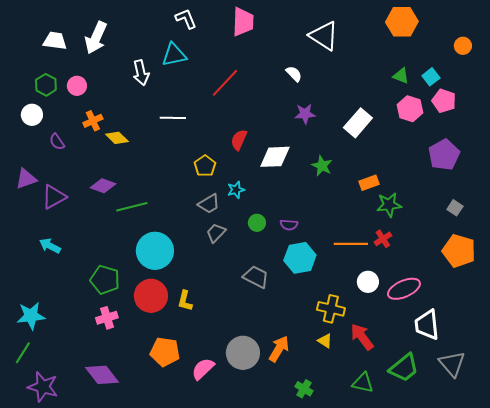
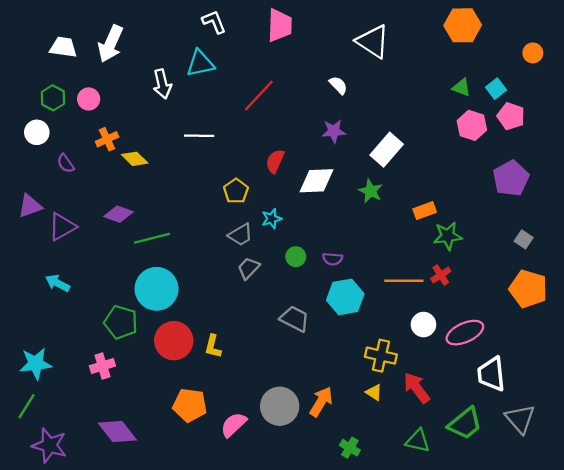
purple star: (305, 114) -> (334, 131), moved
white rectangle: (358, 123) -> (387, 150), moved
cyan circle: (155, 251) -> (157, 289), moved
pink cross: (107, 318) -> (102, 366), moved

